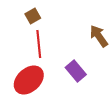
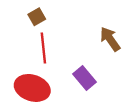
red ellipse: (29, 80) -> (32, 88), turned 60

